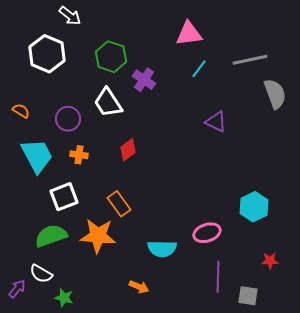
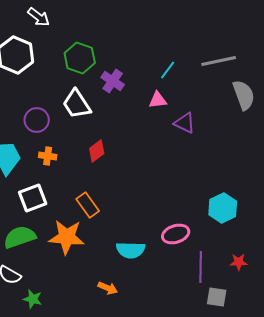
pink triangle: (189, 34) -> (158, 100), moved, size x0.7
purple line: (218, 277) -> (201, 267), moved

